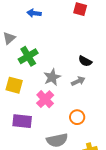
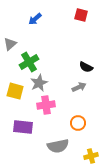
blue arrow: (34, 13) -> (35, 19), turned -48
gray star: (52, 77) -> (39, 83), moved
pink cross: (45, 99) -> (46, 105), turned 36

